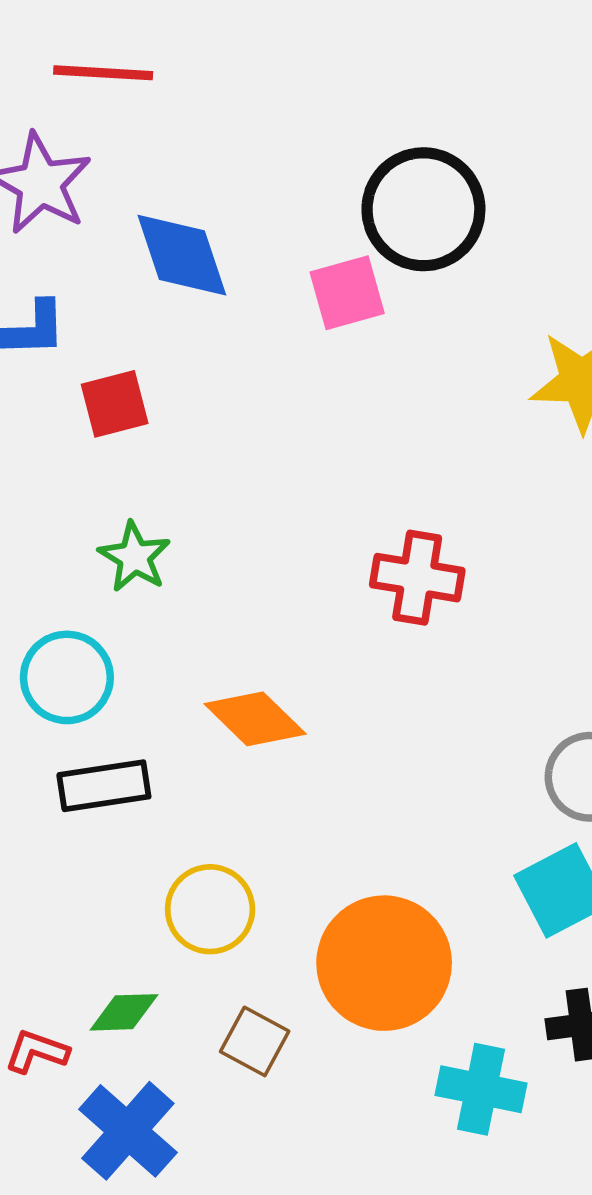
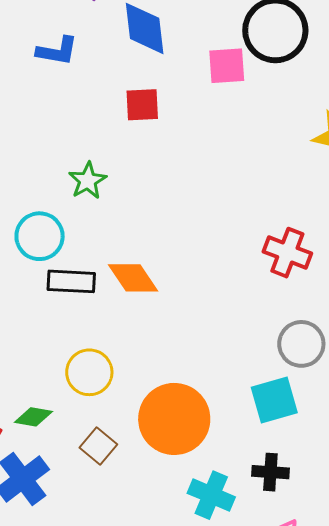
red square: (115, 404) -> (142, 105), moved
red cross: (417, 578) -> (287, 253), moved
black rectangle: (104, 786) -> (71, 281), moved

